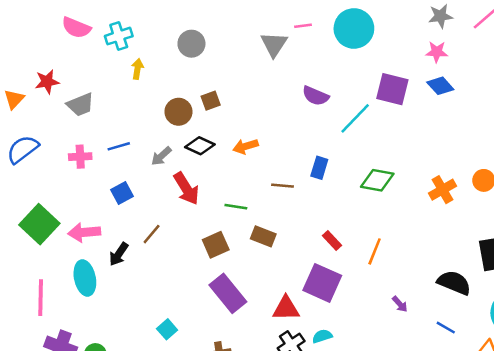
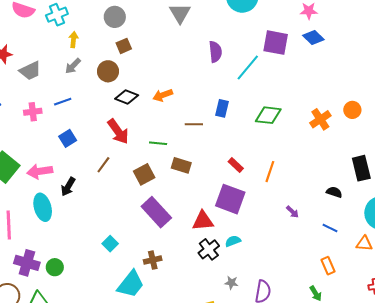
purple semicircle: (316, 96) -> (215, 52), turned -115
brown square: (211, 101) -> (124, 46), moved
gray arrow: (161, 156) -> (73, 66), moved
brown line: (152, 234) -> (103, 165), moved
black semicircle: (454, 283) -> (334, 192), size x0.6

